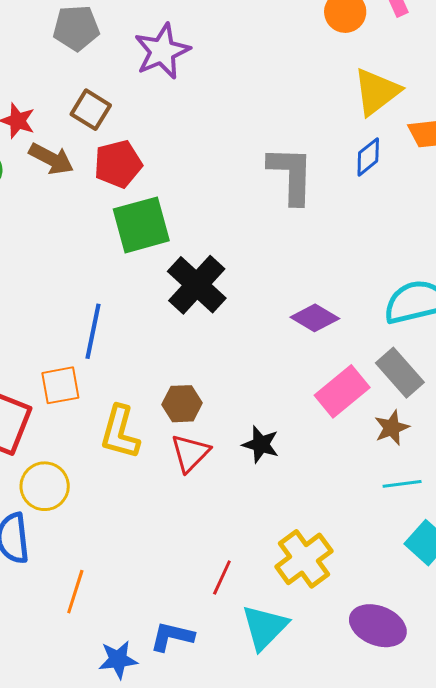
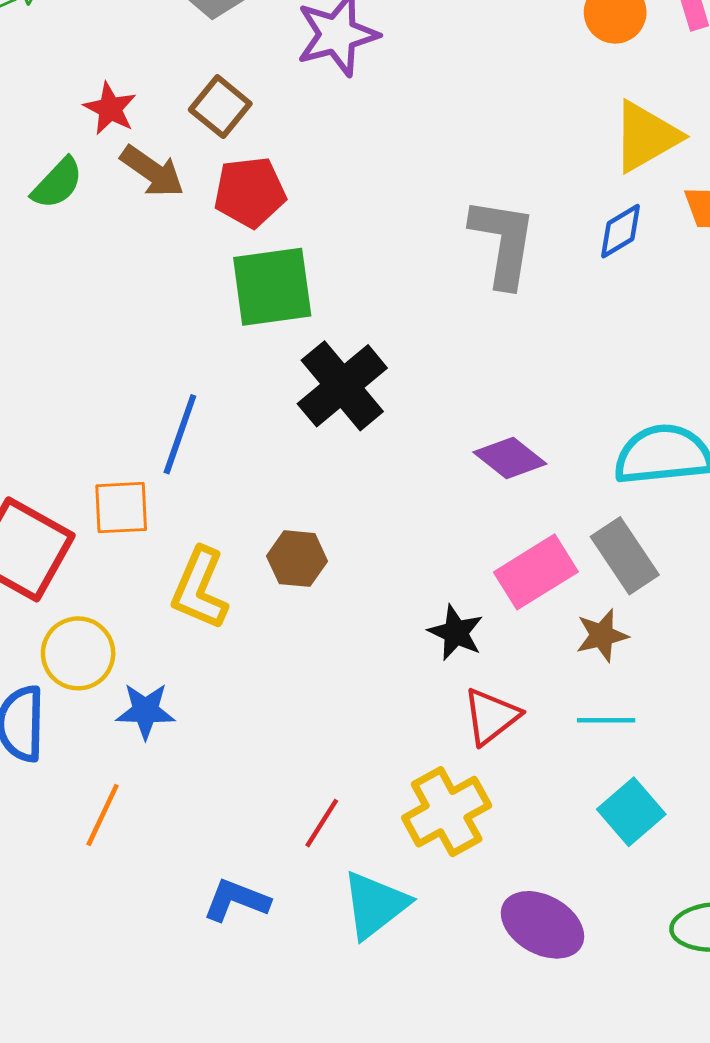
black star: (261, 444) -> (456, 633), moved
red triangle: (190, 453) -> (491, 716), moved
blue star: (118, 660) -> (145, 711), moved

